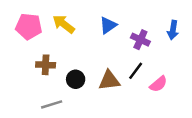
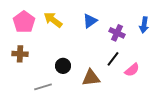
pink pentagon: (29, 26) -> (24, 22), turned 30
brown cross: (46, 65) -> (20, 54), moved
brown triangle: (109, 80) -> (91, 78), moved

